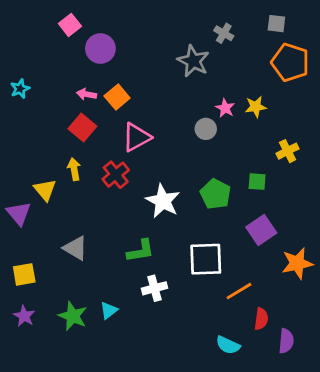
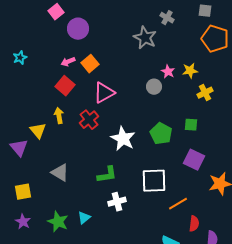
pink arrow: (87, 94) -> (68, 62), turned -32
yellow cross: (288, 151) -> (205, 93), moved
purple square: (261, 230) -> (194, 160), turned -30

